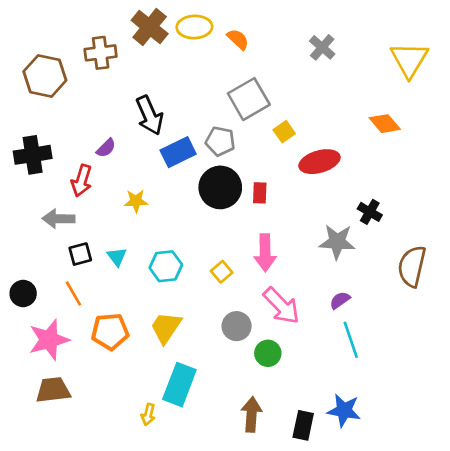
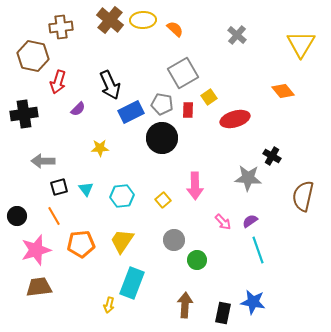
brown cross: (101, 53) -> (61, 27), moved
red arrow: (82, 181) -> (58, 82), moved
red rectangle: (260, 193) -> (188, 110), moved
pink arrow: (281, 306) -> (223, 222), moved, size x0.6

